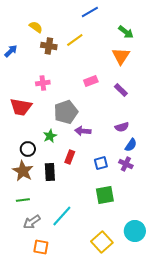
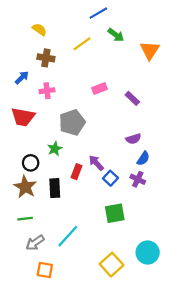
green arrow: (126, 32) -> (116, 35), moved
brown cross: (49, 46) -> (46, 58), moved
blue arrow: (11, 51) -> (22, 78), moved
orange triangle: (121, 56) -> (150, 50), moved
purple arrow: (83, 131) -> (96, 163), moved, turned 42
blue square: (101, 163) -> (110, 178), turned -32

